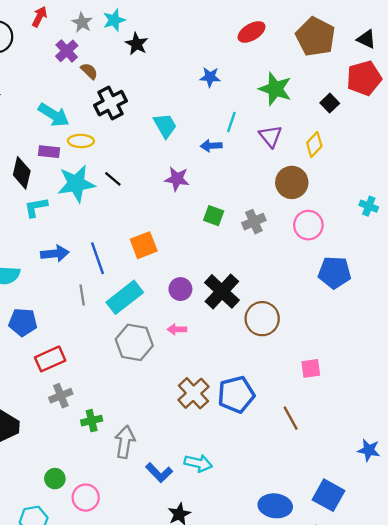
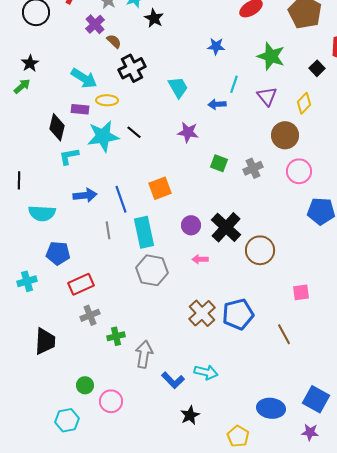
cyan rectangle: (125, 297) -> (144, 232), turned -64
pink arrow: (177, 329) -> (200, 259), moved

